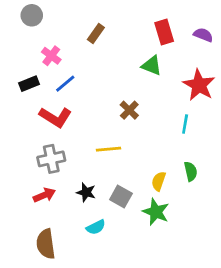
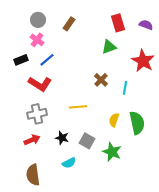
gray circle: (32, 15) -> (38, 20), moved
green triangle: (152, 66) -> (109, 47), turned -42
brown cross: (129, 110) -> (101, 80), moved
cyan line: (185, 124) -> (125, 88), moved
green semicircle: (191, 171) -> (137, 123), size x1.6
yellow semicircle: (159, 181) -> (114, 120), moved

